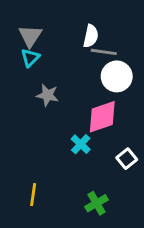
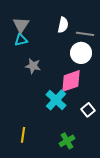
gray line: (104, 52) -> (85, 34), moved
cyan triangle: (30, 58) -> (21, 40), turned 32
cyan cross: (81, 144) -> (56, 100), size x1.5

